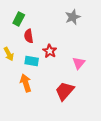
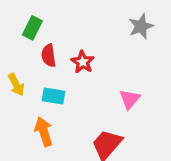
gray star: (73, 17) -> (141, 26), moved
red star: (50, 51) -> (83, 62), moved

